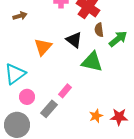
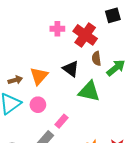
brown arrow: (20, 16) -> (15, 80), moved
pink circle: (27, 97) -> (38, 105), moved

